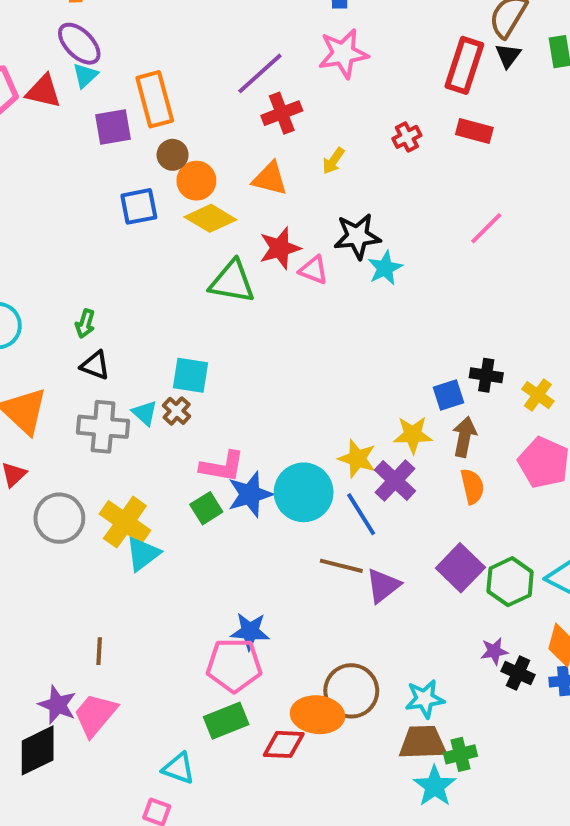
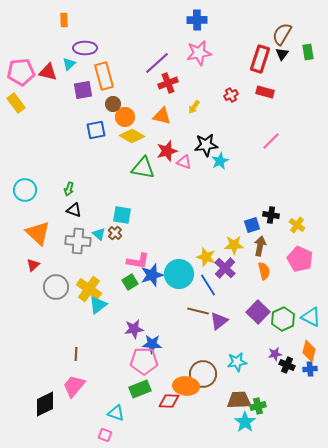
purple ellipse: (79, 44) -> (85, 48), moved, turned -45
cyan star: (425, 699) -> (237, 362), moved
purple star: (57, 705) -> (134, 329), moved, turned -30

